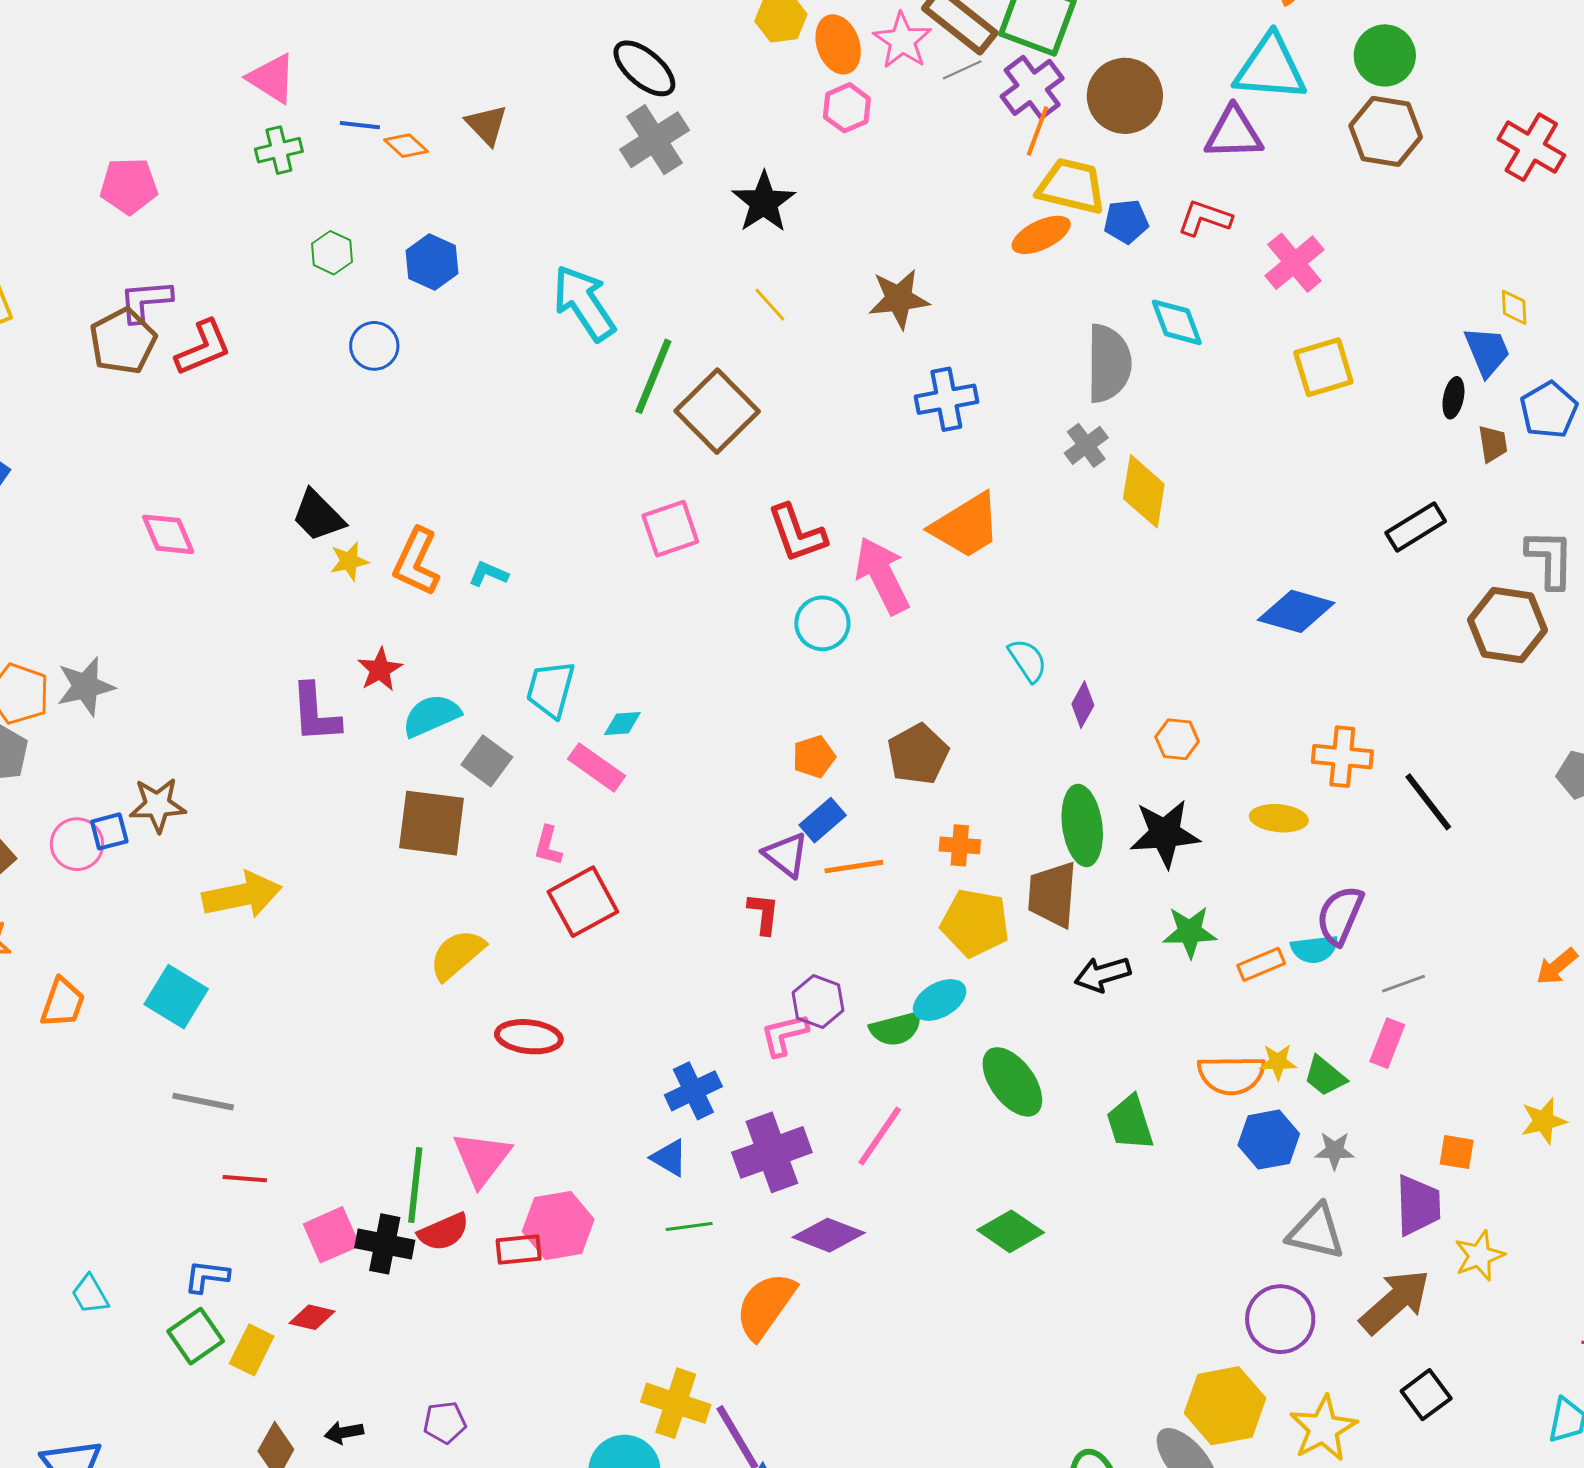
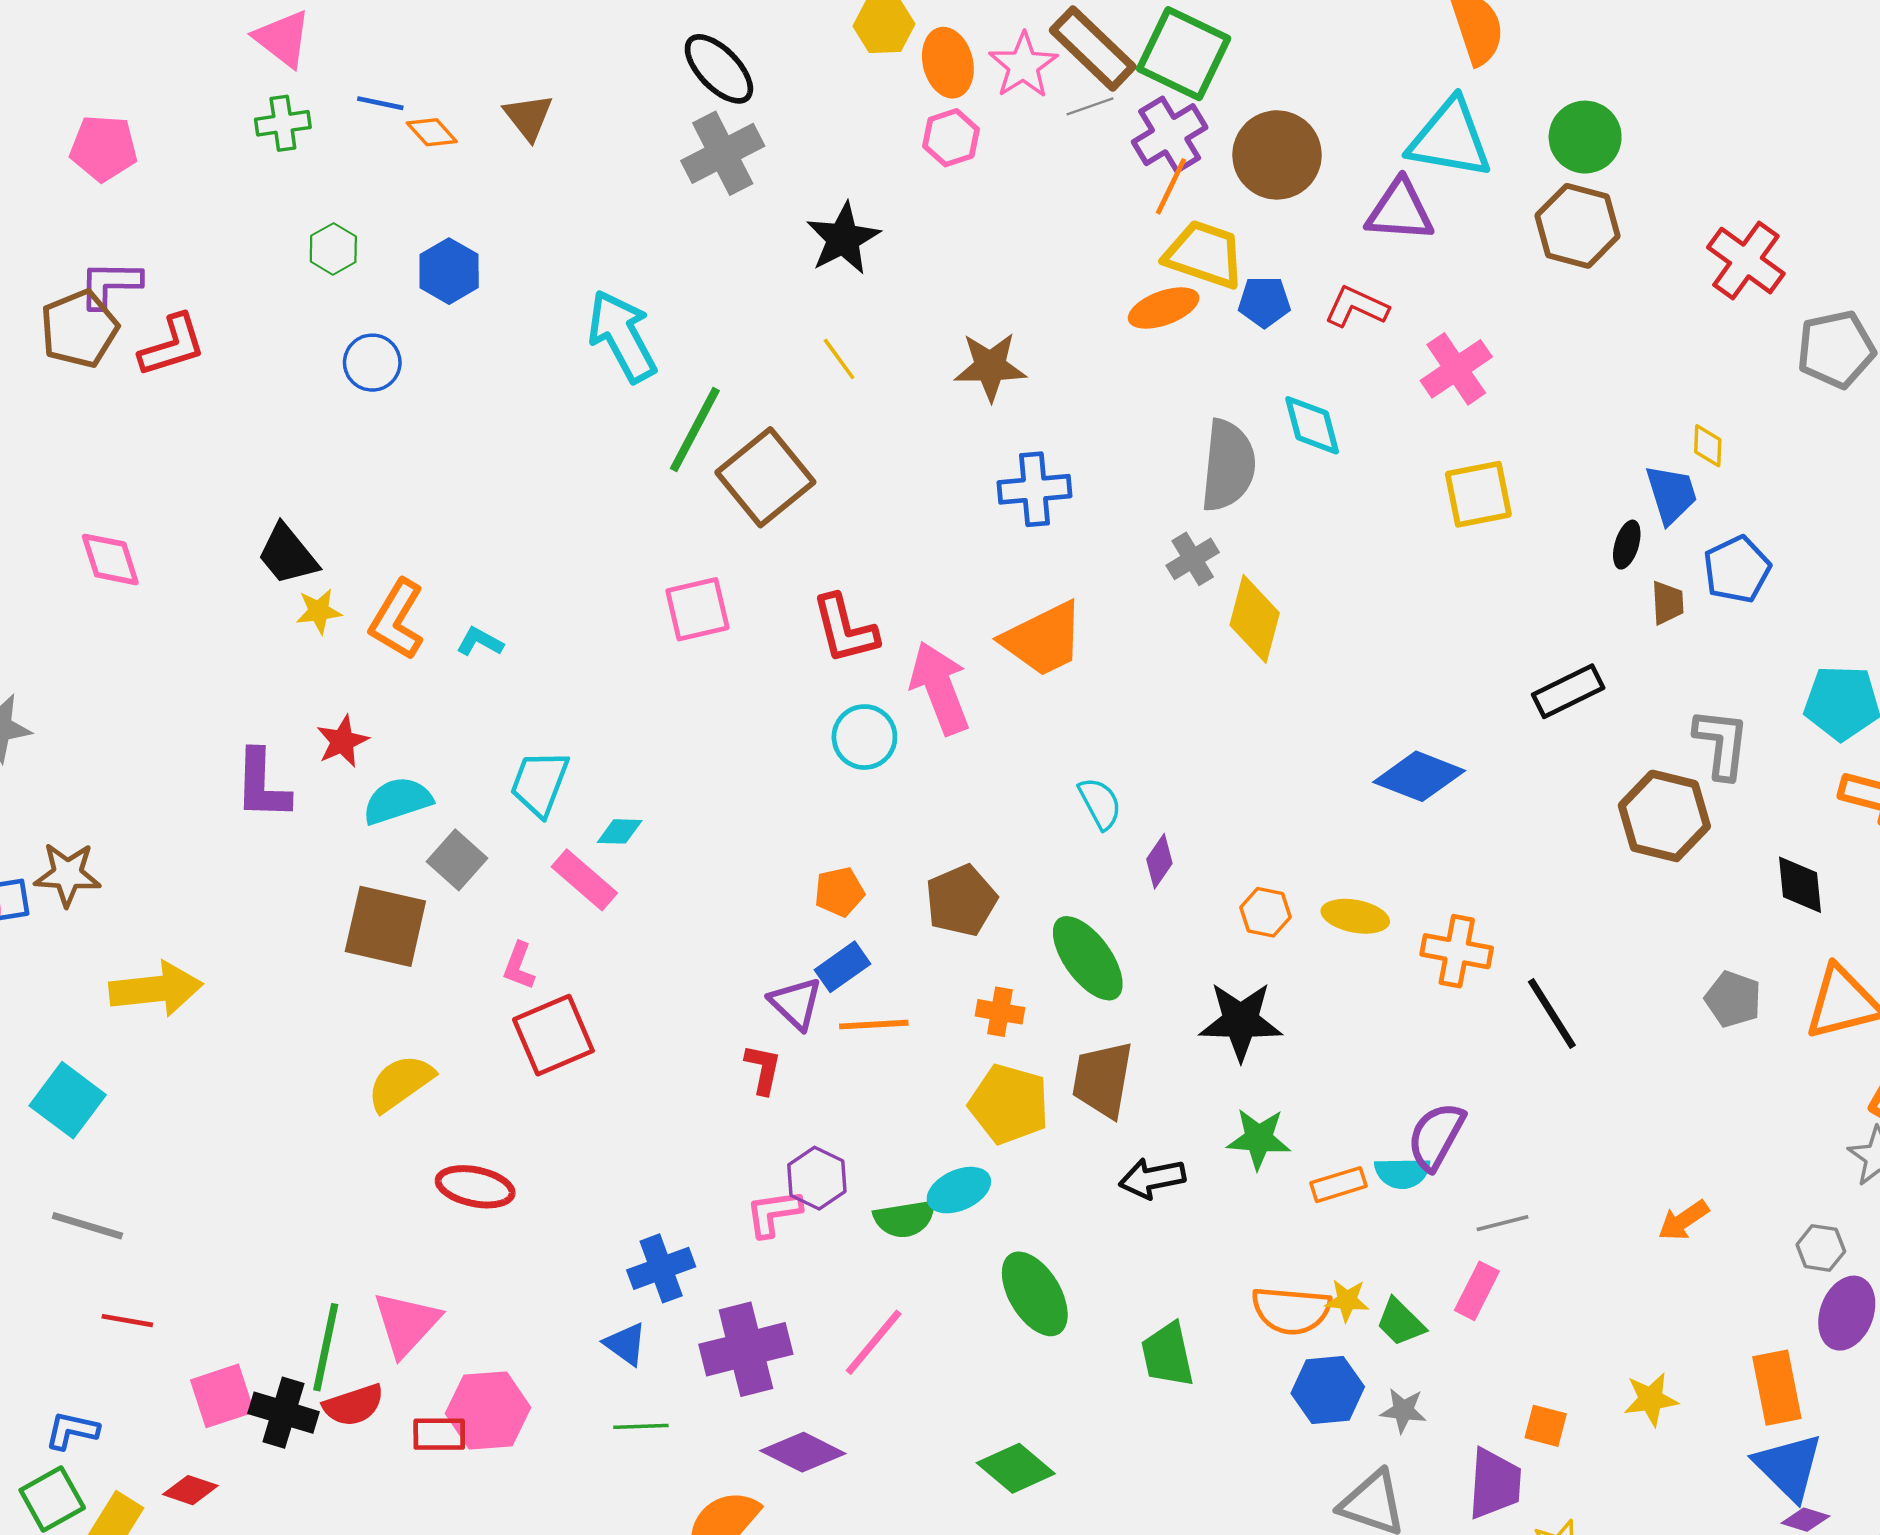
yellow ellipse: (1279, 818) -> (1355, 916), moved
green ellipse: (1082, 825) -> (1088, 958), moved, turned -34

